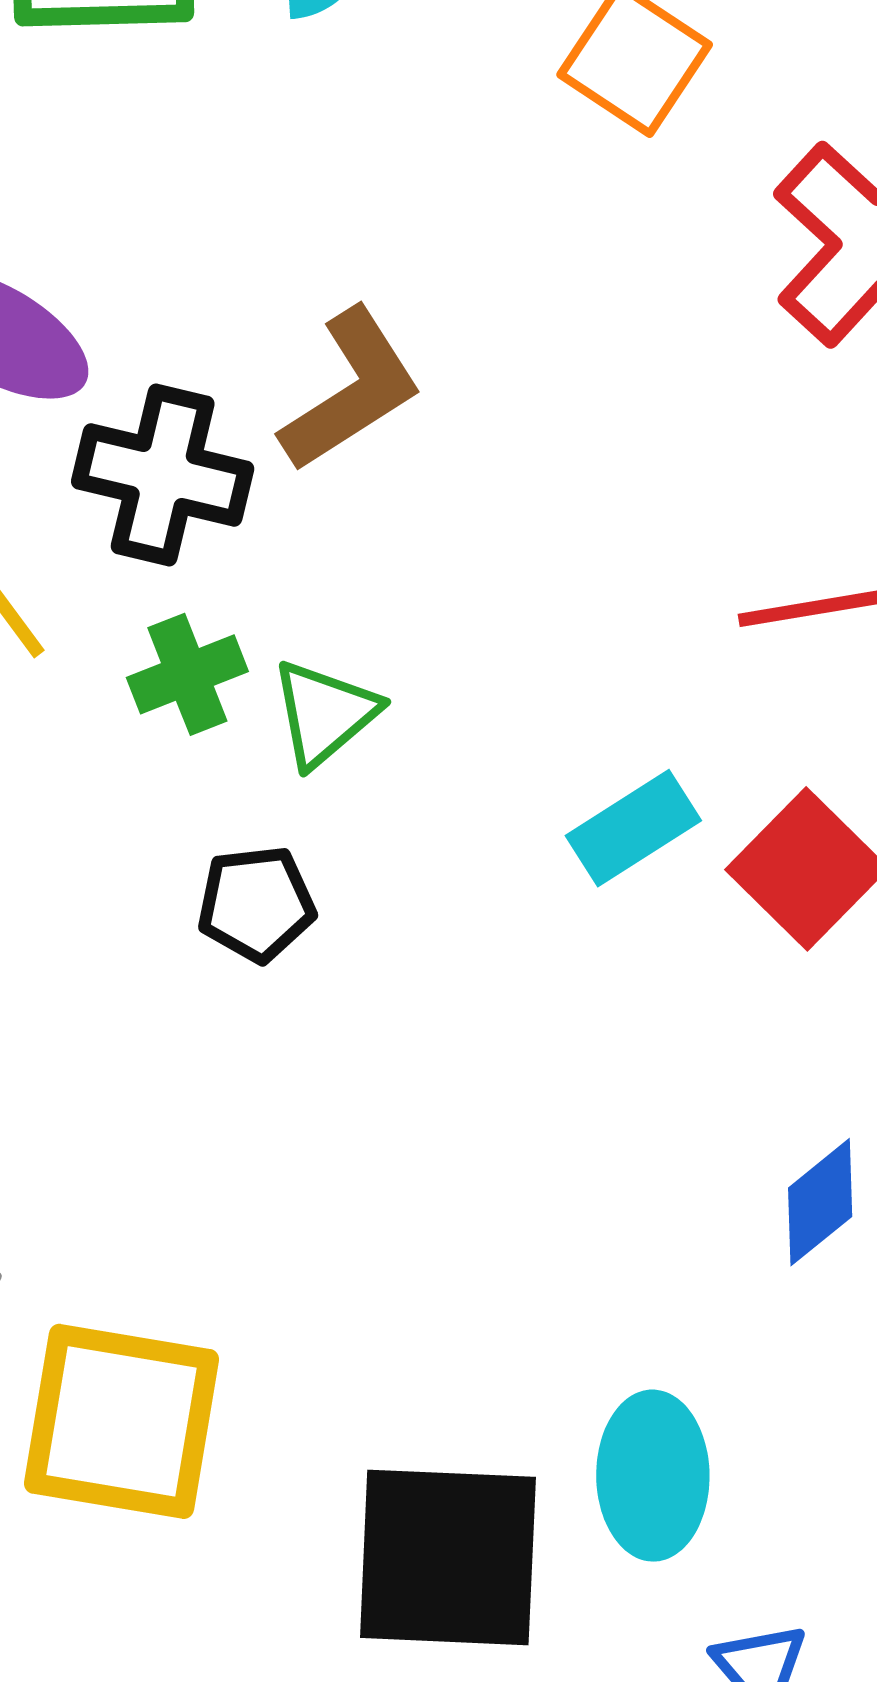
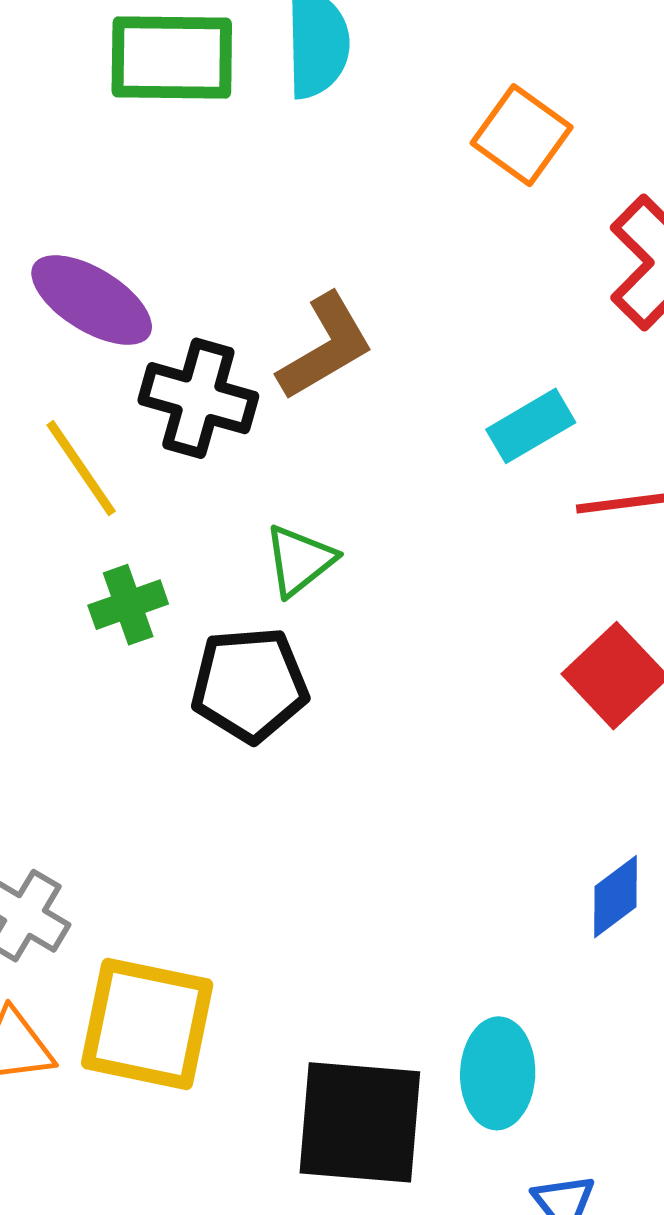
green cross: (187, 674) -> (128, 605), moved
cyan rectangle: (633, 828) -> (531, 426), moved
black pentagon: (256, 904) -> (250, 685), size x1.5

